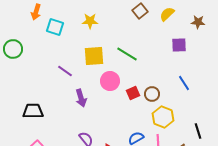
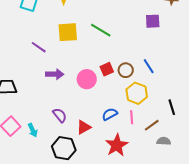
pink circle: (110, 81) -> (87, 79), moved
blue line: (184, 83) -> (149, 66), moved
purple arrow: (81, 98) -> (55, 74), turned -72

